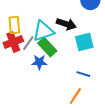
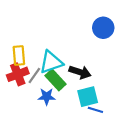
black arrow: (66, 24) -> (80, 72), moved
cyan square: (84, 42) -> (88, 97), moved

